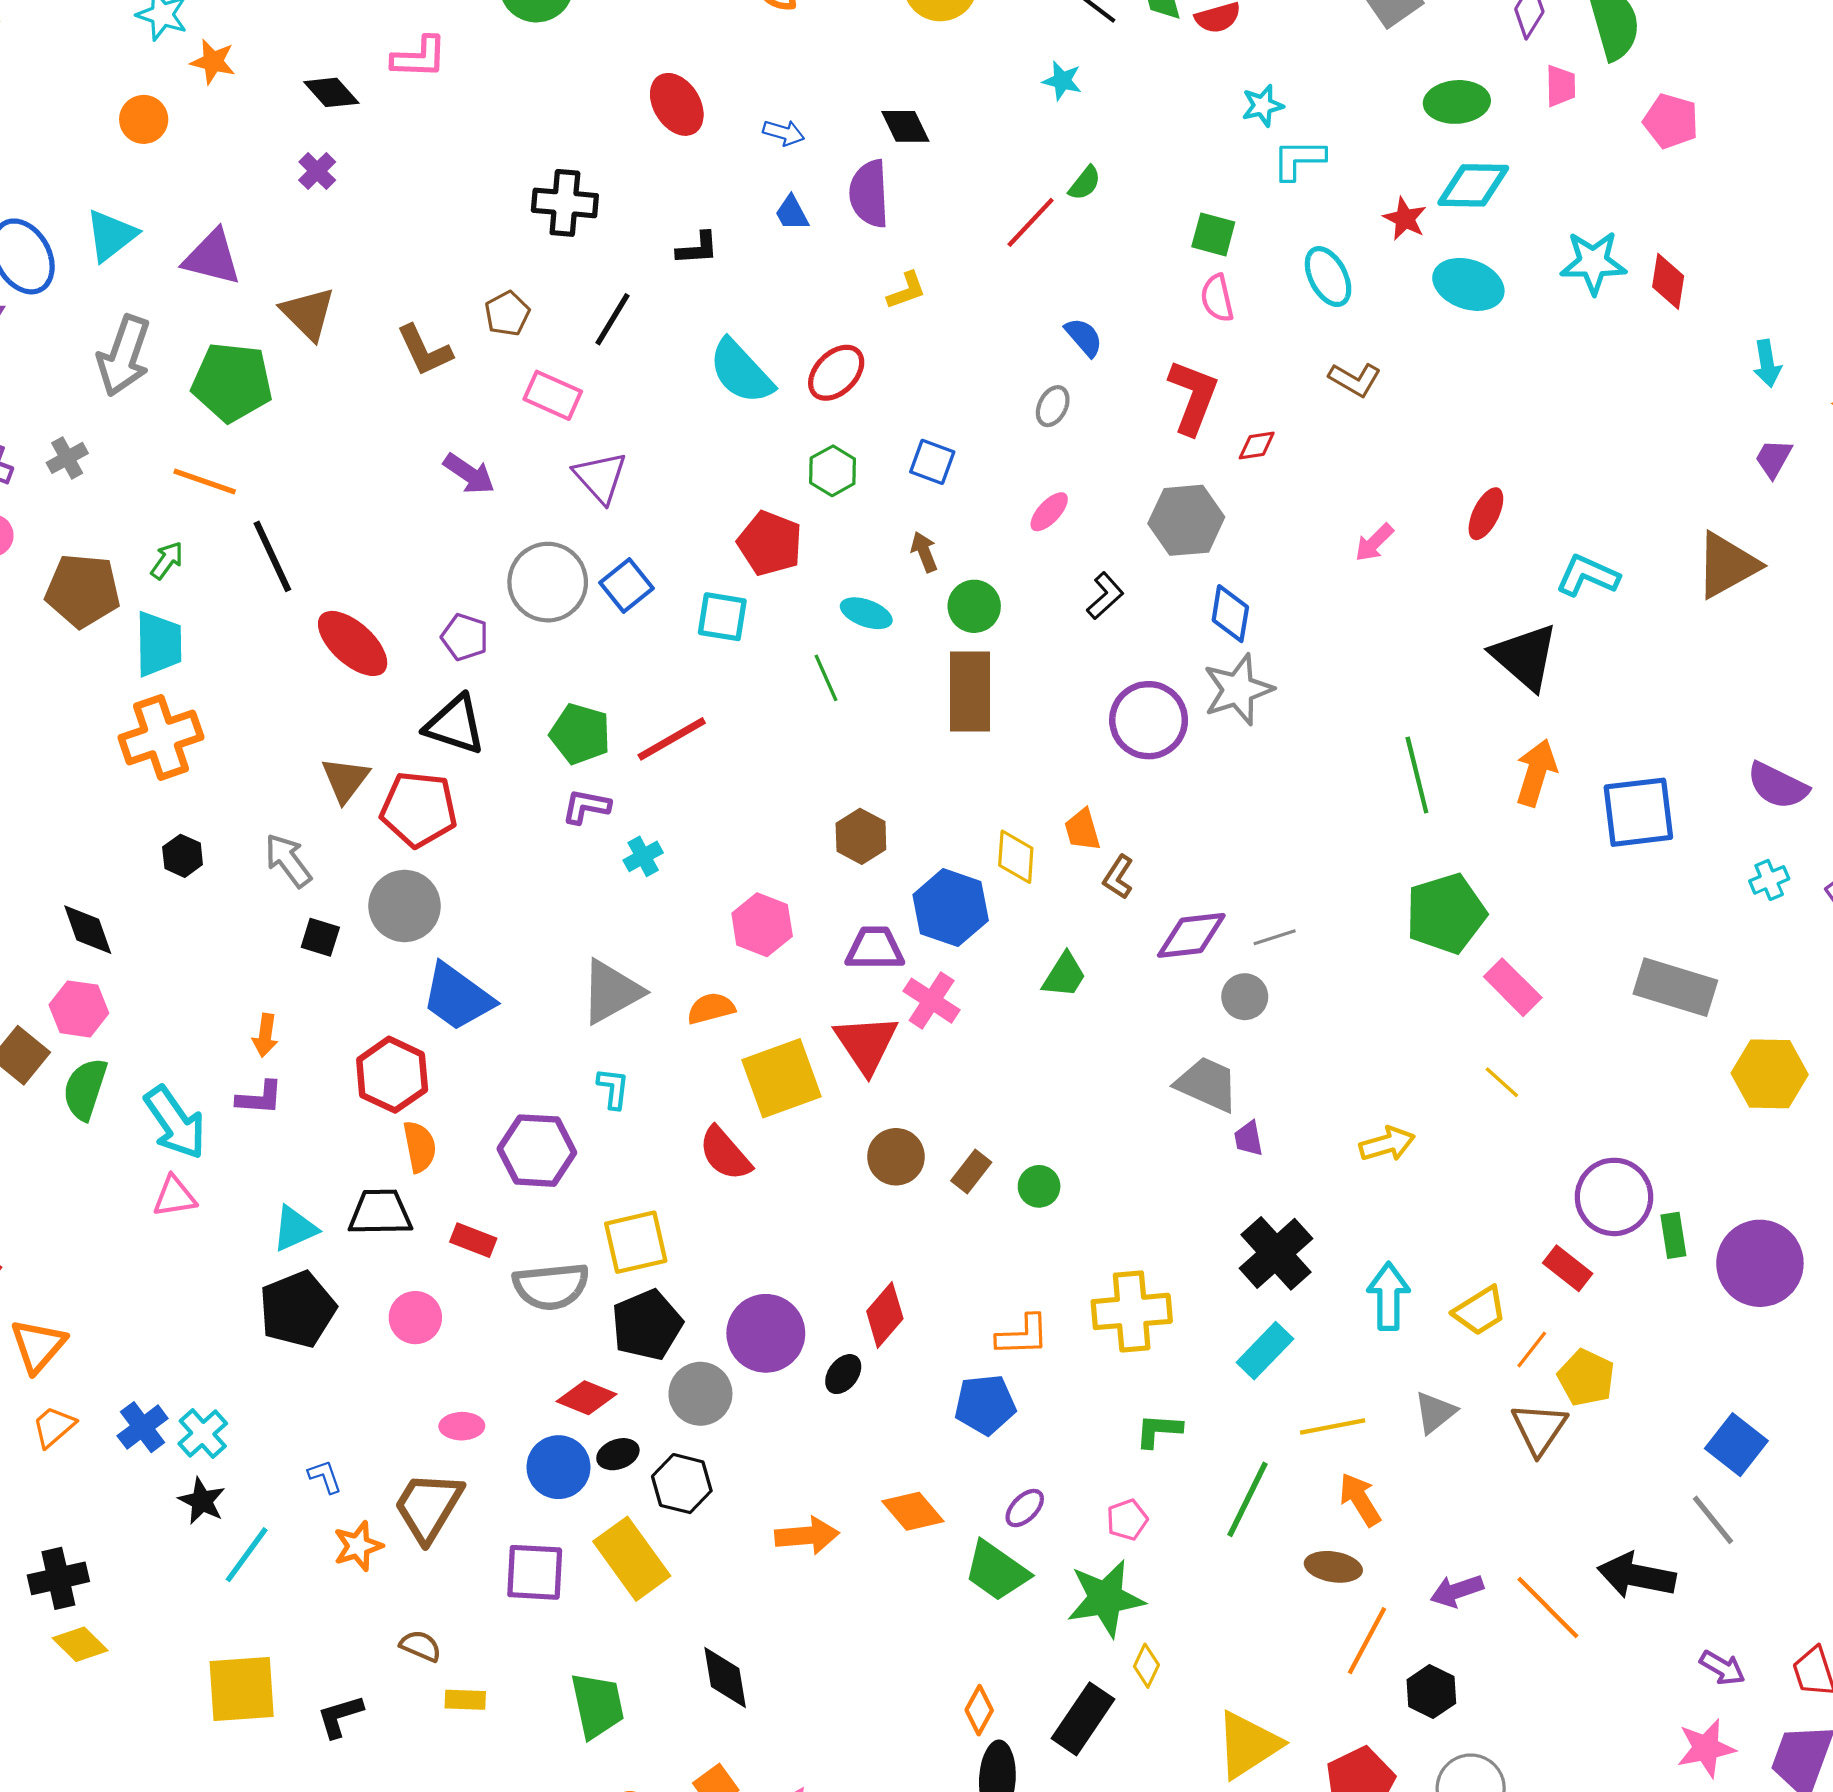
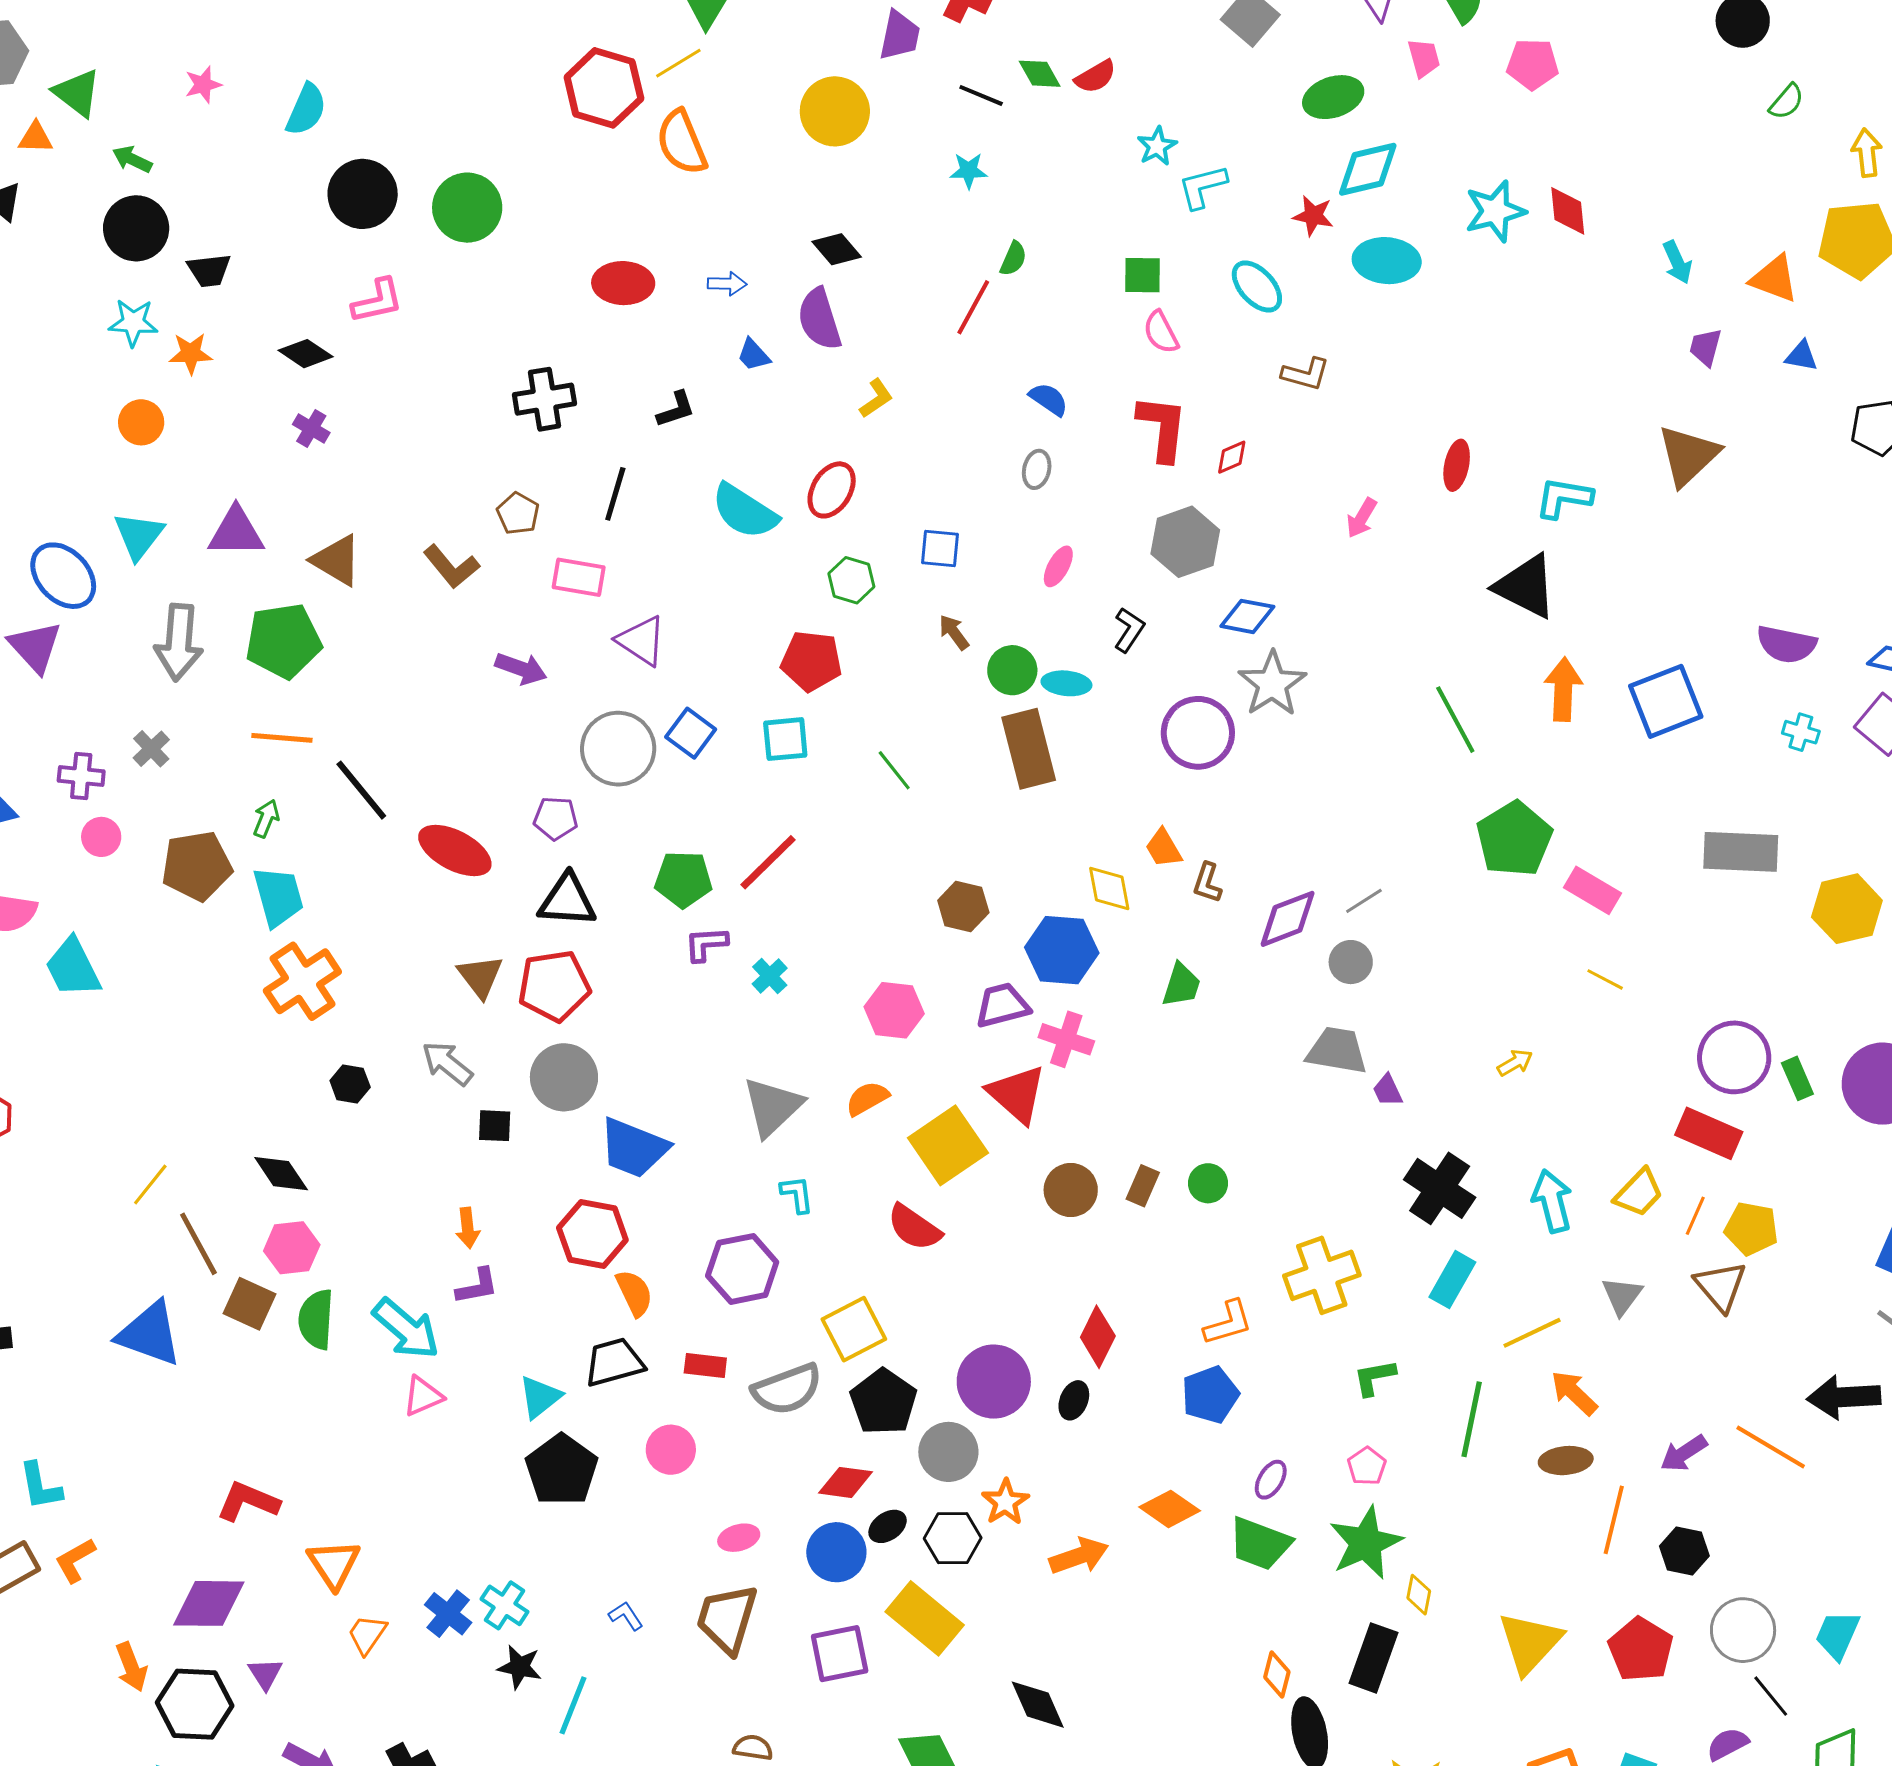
red ellipse: (677, 104) -> (623, 283), turned -42
cyan ellipse: (866, 613) -> (1066, 683), moved
blue diamond: (1230, 614) -> (1247, 616), turned -74
cyan cross: (1769, 880) -> (1801, 732), turned -36
yellow arrow: (1387, 1144) -> (1515, 1063), size x0.7
red rectangle: (1568, 1268) -> (1709, 1133), size x1.4
orange star: (358, 1546) -> (1005, 1502), moved

